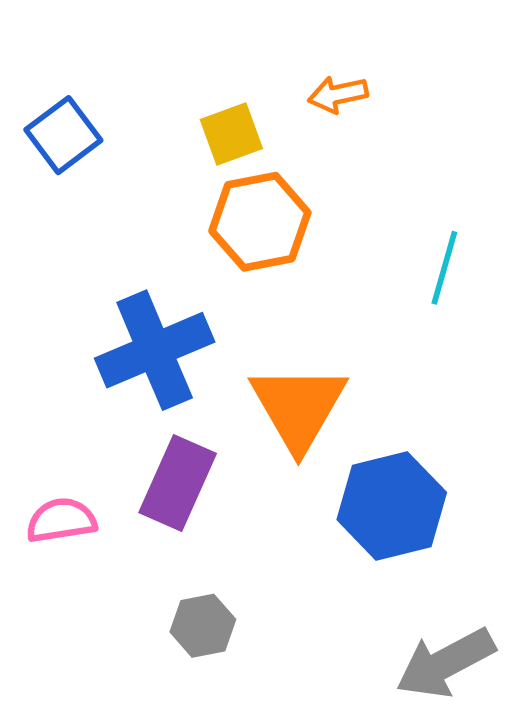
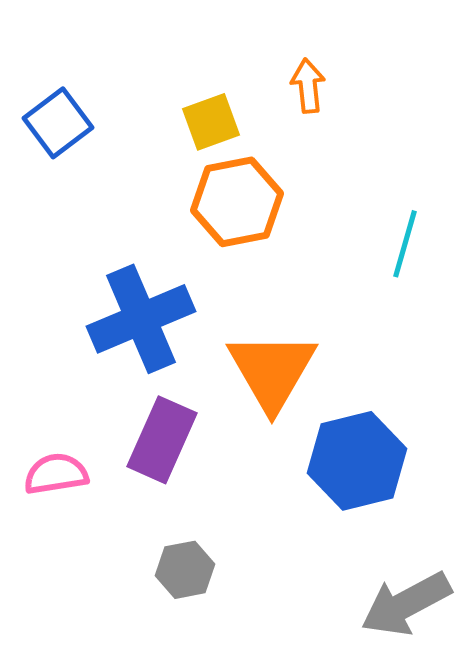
orange arrow: (338, 94) -> (308, 86), turned 96

